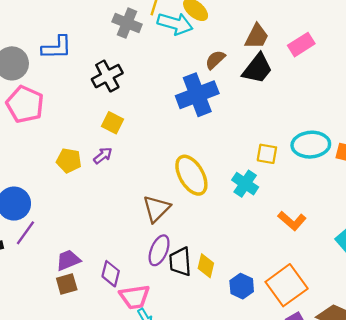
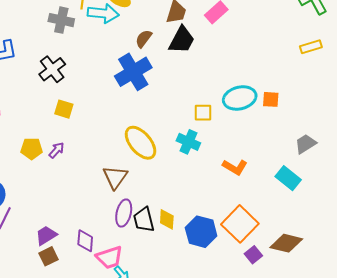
purple arrow: (103, 156) -> (57, 150), moved
blue hexagon: (242, 286) -> (201, 232), size x1.4

